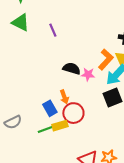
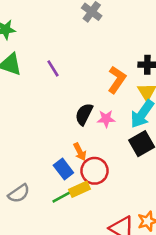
orange L-shape: (106, 59) -> (117, 80), moved
black semicircle: (72, 69) -> (84, 114), turned -72

